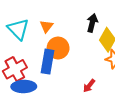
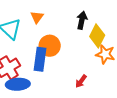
orange triangle: (46, 26) -> (37, 17), moved

